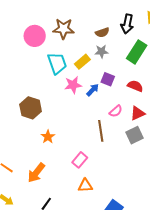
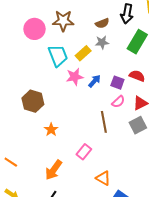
purple square: (108, 79) -> (117, 83), moved
orange arrow: (36, 173) -> (54, 170), moved
orange triangle: (85, 186) -> (103, 178), moved, turned 35

